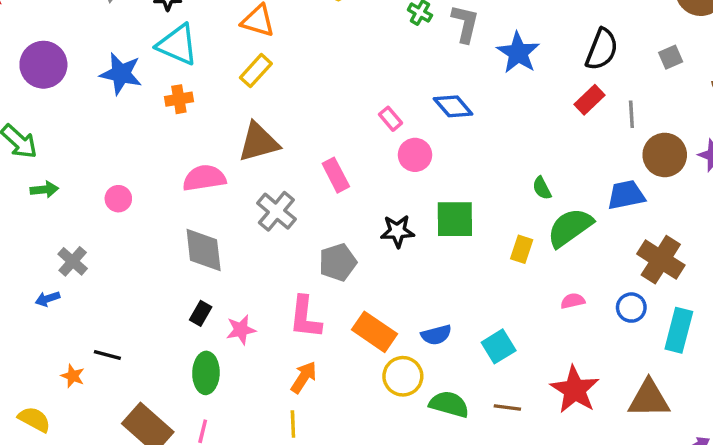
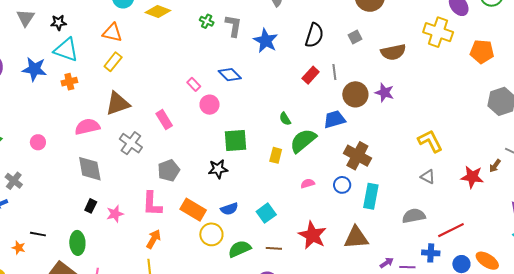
red rectangle: (589, 100) -> (311, 75), moved
black star: (397, 231) -> (218, 169), moved
green ellipse: (206, 373) -> (77, 243), moved
green semicircle: (449, 404) -> (240, 249), turned -35

